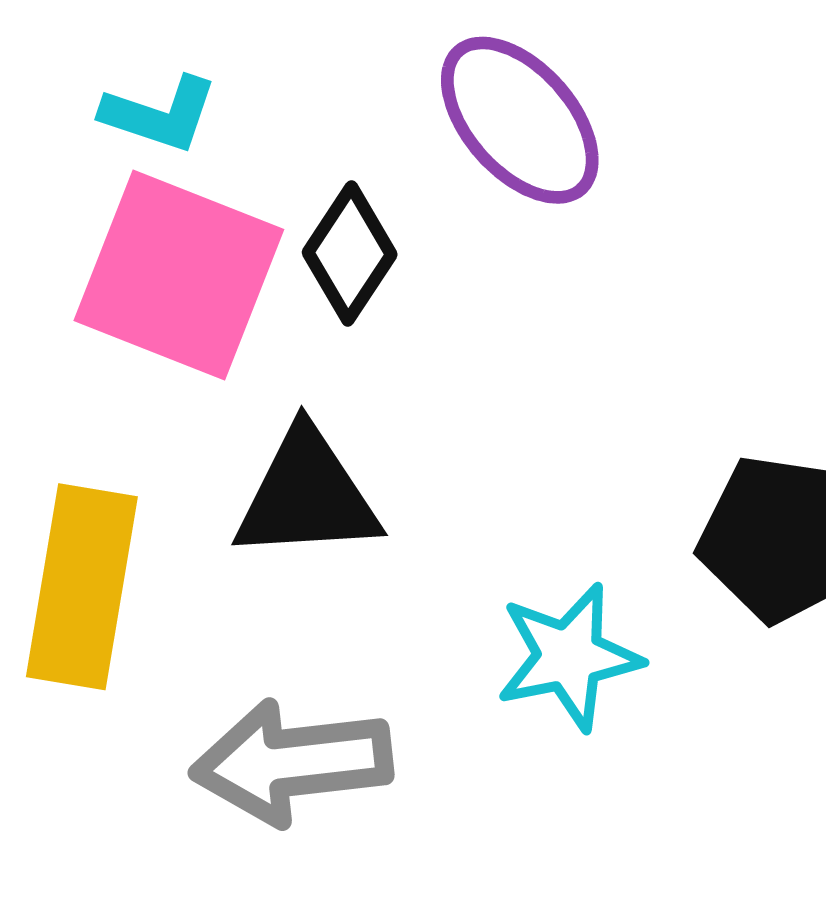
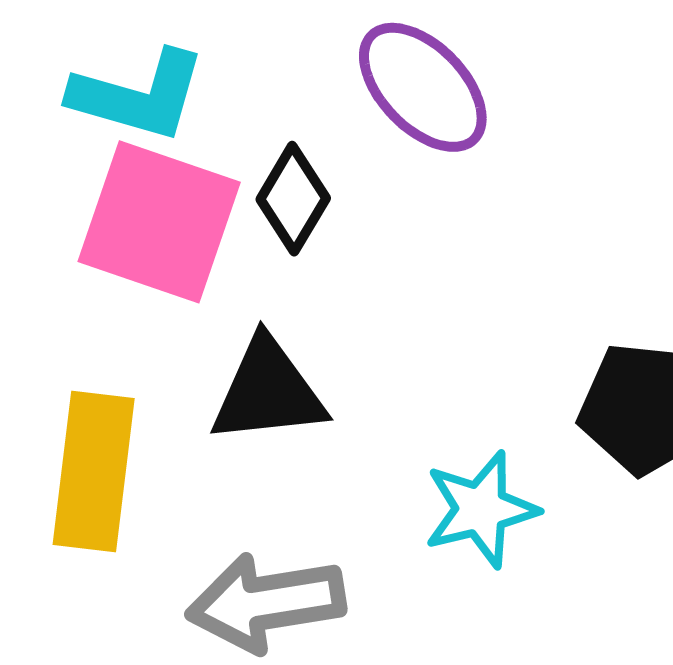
cyan L-shape: (160, 114) -> (138, 95), size x1.5

